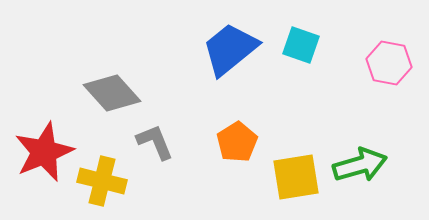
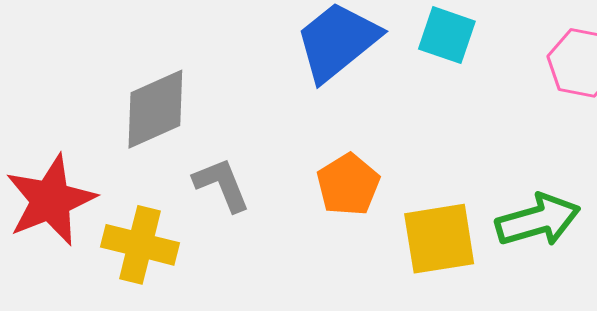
gray diamond: (112, 93) -> (155, 109), turned -72

